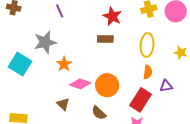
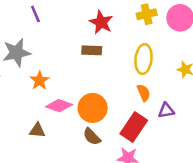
orange semicircle: (148, 72) -> (144, 93), turned -32
brown triangle: (63, 104) -> (37, 130), turned -40
brown semicircle: (99, 113) -> (92, 137), moved

